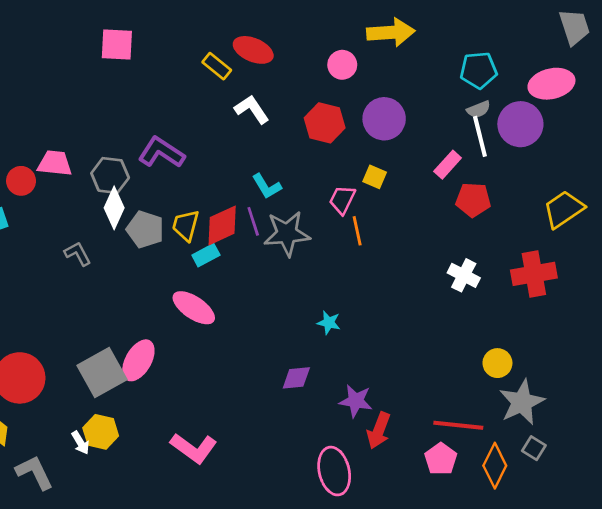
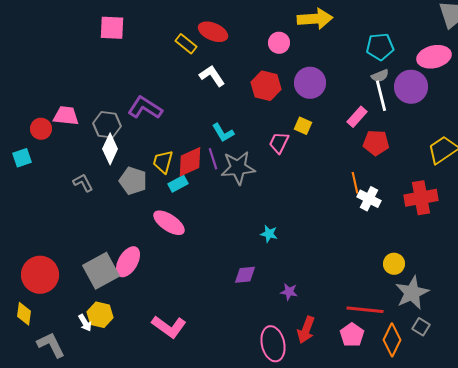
gray pentagon: (145, 229) -> (133, 181), moved
orange line: (357, 231) -> (355, 183), moved
purple star: (356, 401) -> (289, 292), size x0.7
red arrow: (379, 431) -> (306, 330), moved

